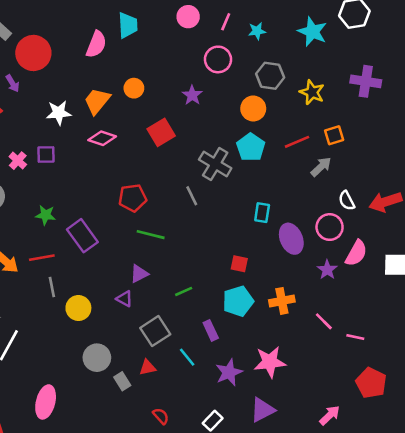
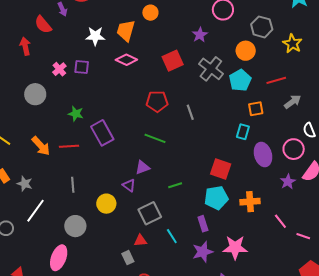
orange circle: (134, 88) -> (150, 13), moved
orange trapezoid: (97, 101) -> (126, 31), turned -30
orange square: (334, 135) -> (256, 109), moved
gray cross: (215, 164) -> (211, 69), moved
red pentagon: (133, 198) -> (157, 101), moved
red square: (239, 264) -> (221, 169), size x1.5
gray line: (52, 287) -> (73, 185), moved
yellow circle: (78, 308) -> (106, 204), moved
purple rectangle: (211, 330) -> (203, 224), moved
gray circle: (97, 358) -> (75, 226), moved
gray rectangle: (122, 381) -> (128, 258), moved

